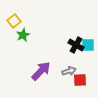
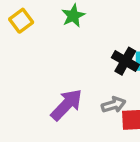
green star: (23, 35) -> (73, 16), moved

